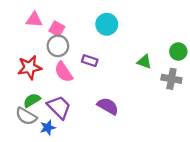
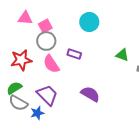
pink square: (57, 29) -> (45, 26), turned 32
green semicircle: (32, 100) -> (14, 88), moved

